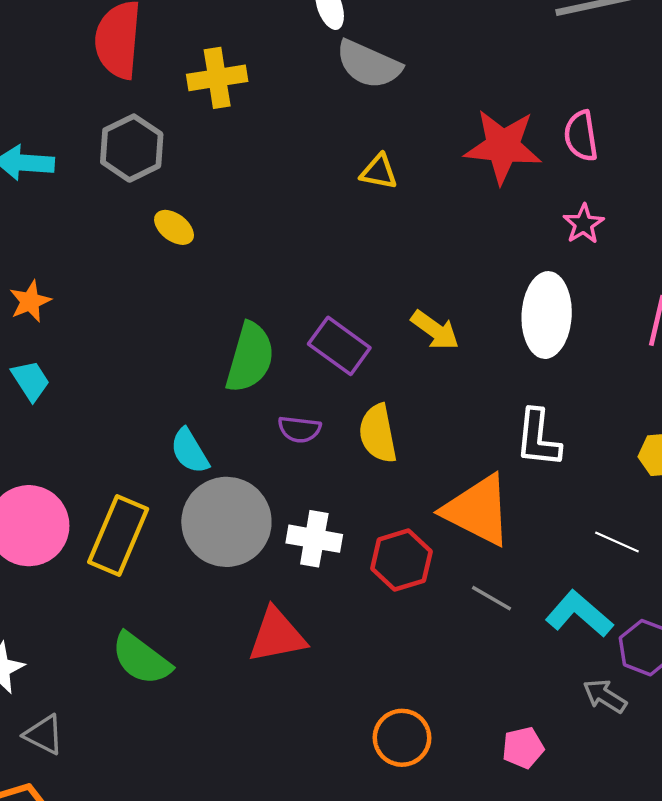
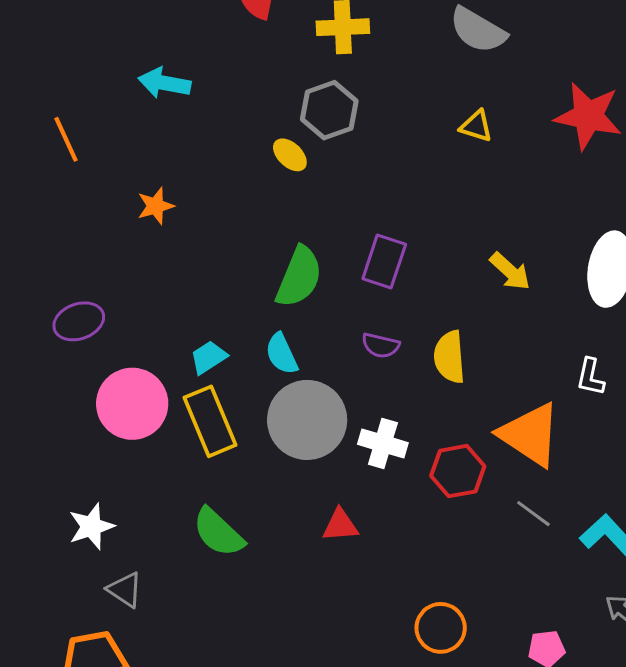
gray hexagon: (132, 148) -> (329, 110), moved
purple rectangle: (339, 346) -> (384, 262), moved, turned 66
green semicircle: (250, 358) -> (299, 277), moved
cyan trapezoid: (30, 381) -> (209, 357), moved, turned -96
white L-shape: (538, 438) -> (590, 377), size x0.7
yellow rectangle: (118, 536) -> (210, 421), turned -52
red triangle: (277, 635) -> (340, 525), size x0.7

